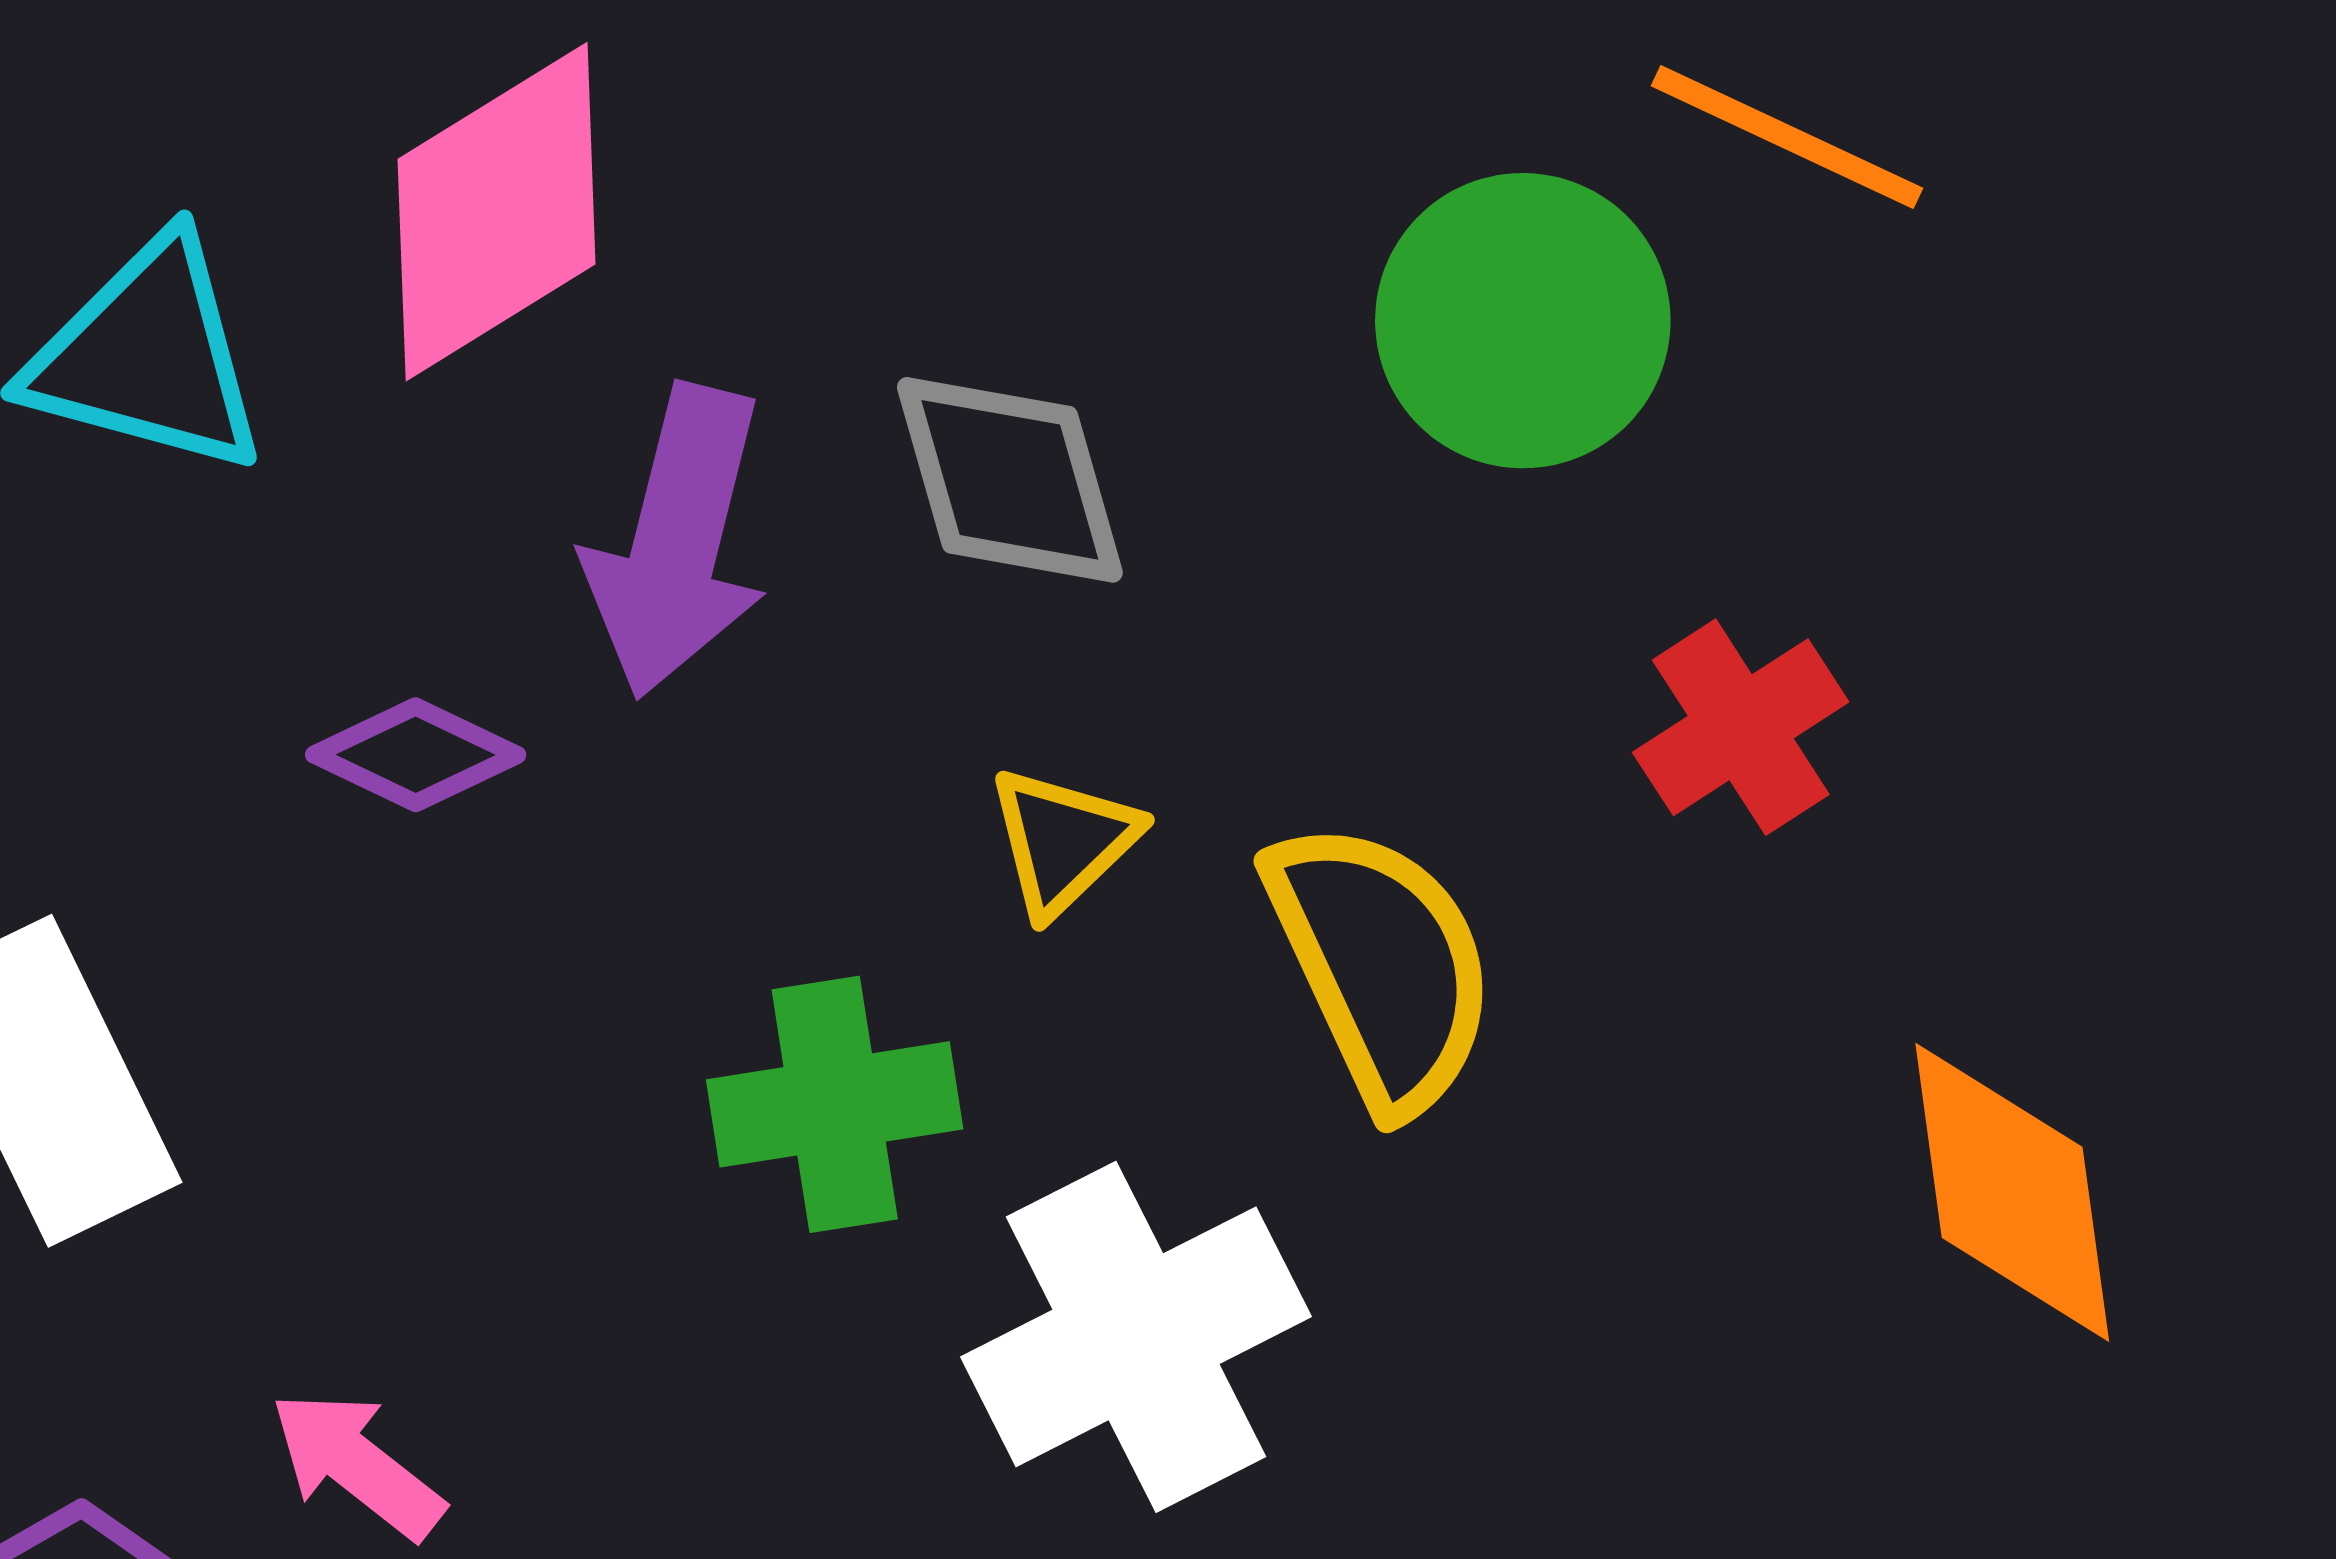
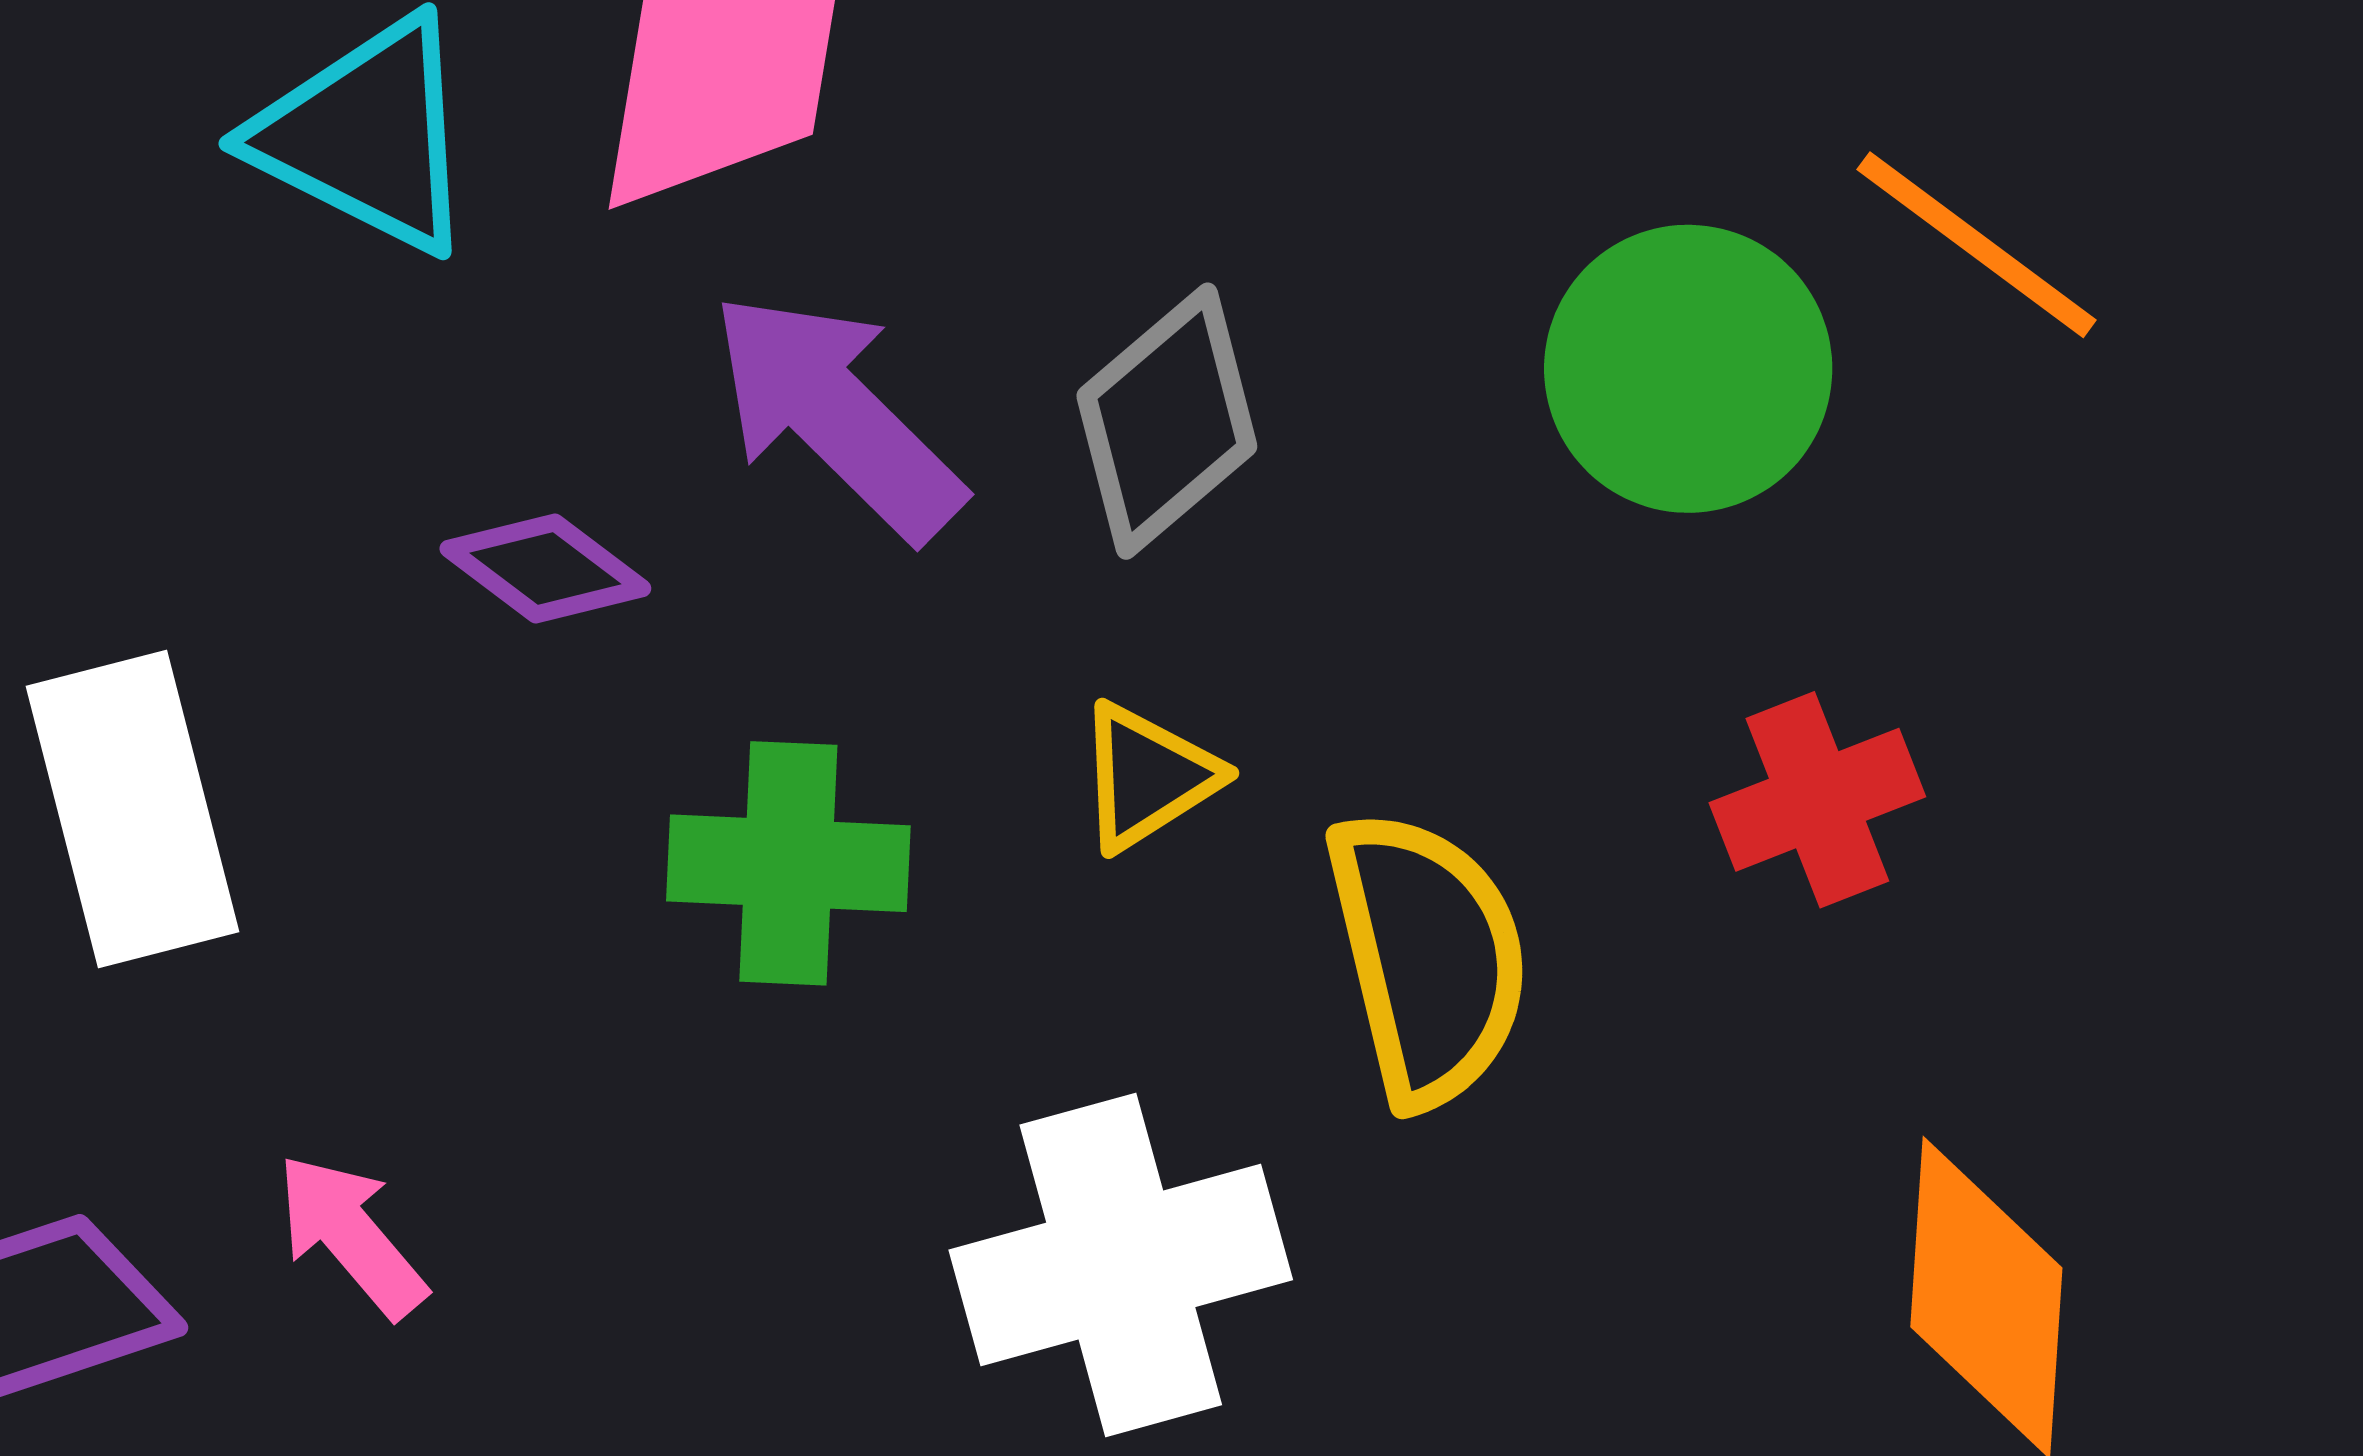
gray diamond: (1010, 480) -> (1167, 421), turned 54
purple arrow: (677, 542) -> (837, 415), turned 109
green cross: (835, 1104) -> (788, 863), moved

